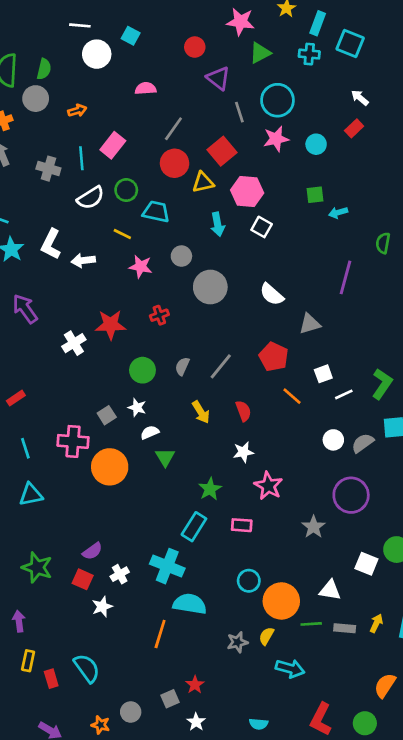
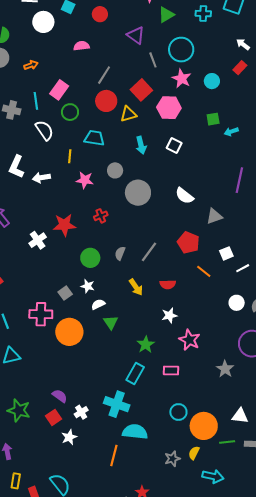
red circle: (195, 47) -> (100, 14), moved
pink star: (276, 139) -> (182, 79), turned -30
green circle: (126, 190) -> (70, 112), moved
pink hexagon: (247, 192) -> (169, 108), moved
white semicircle: (91, 198) -> (44, 130), turned -90
yellow line: (122, 234) -> (70, 156), turned 72
red semicircle: (243, 411) -> (168, 284), turned 112
purple semicircle: (92, 551) -> (60, 396), turned -105
red square: (83, 579) -> (53, 417), turned 35

